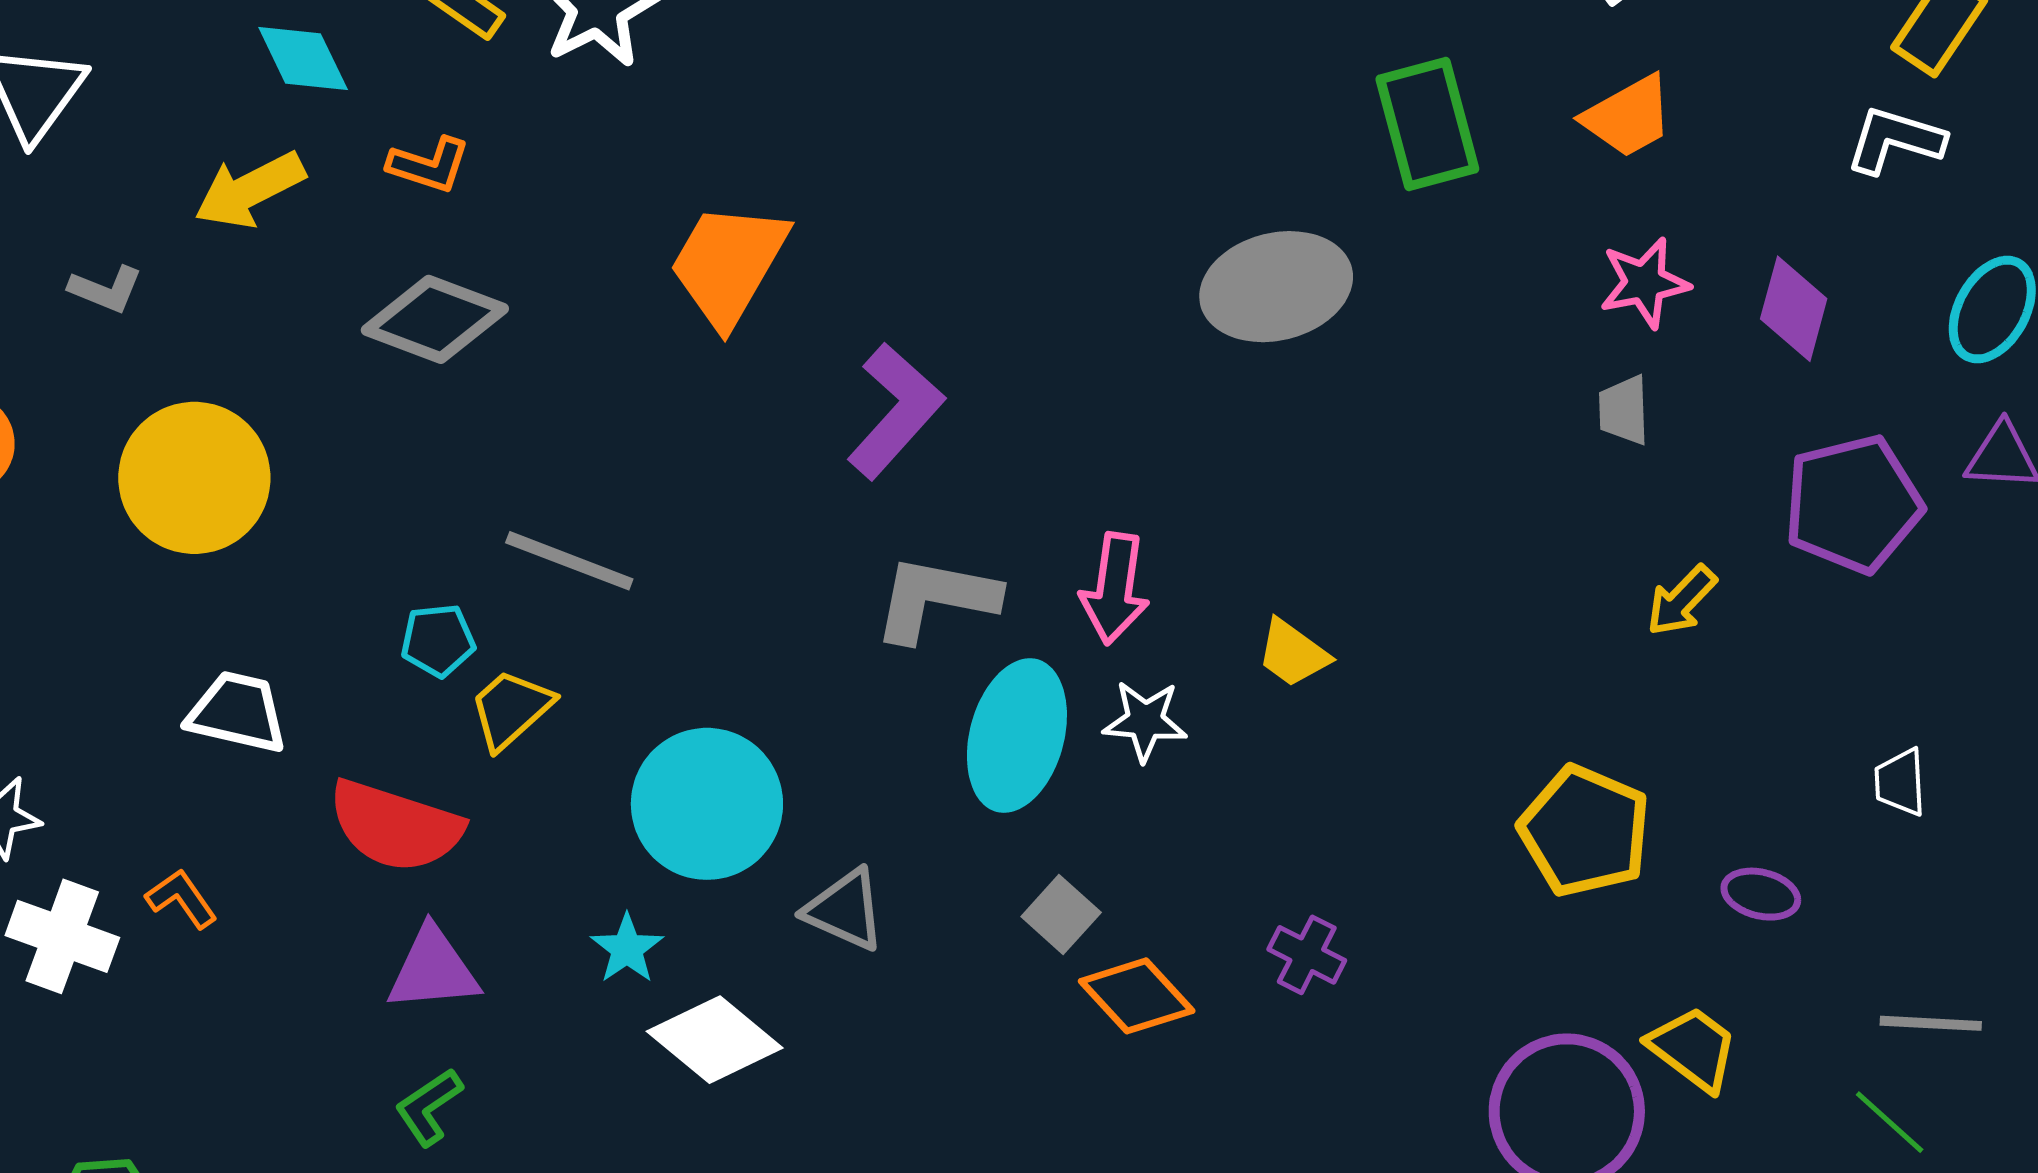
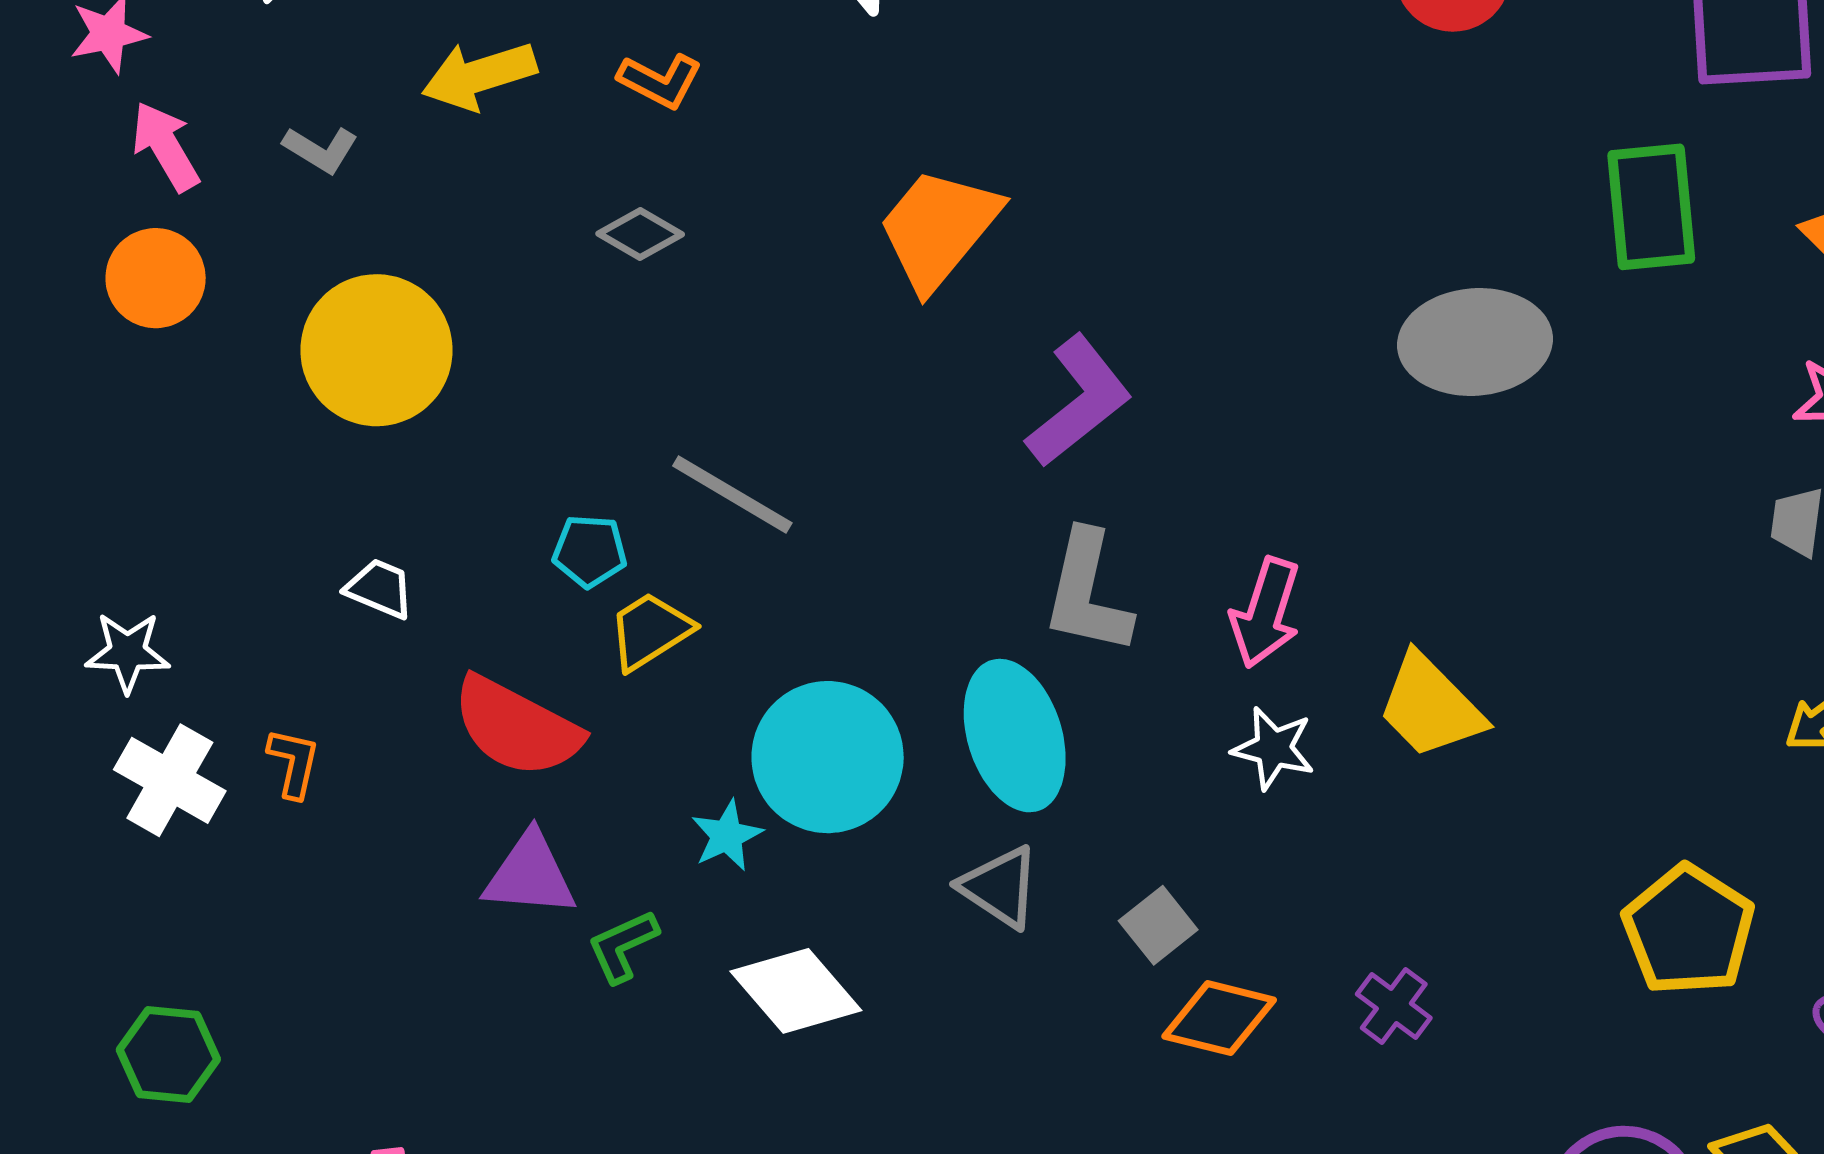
gray diamond: (435, 319) -> (640, 234), size x0.6
gray L-shape: (936, 598) -> (1087, 593), turned -98
yellow trapezoid: (1293, 653) -> (1430, 706), size x1.5
white trapezoid: (237, 712) -> (380, 589), size x0.7
cyan ellipse: (1017, 736) -> (1015, 736), moved, turned -42
orange L-shape: (182, 899) -> (294, 763), turned 38
gray triangle: (845, 910) -> (1000, 887), moved
cyan star: (627, 949) -> (727, 836), moved
orange diamond: (1137, 996) -> (1219, 1018), turned -43
green L-shape: (429, 1107) -> (623, 946), moved

